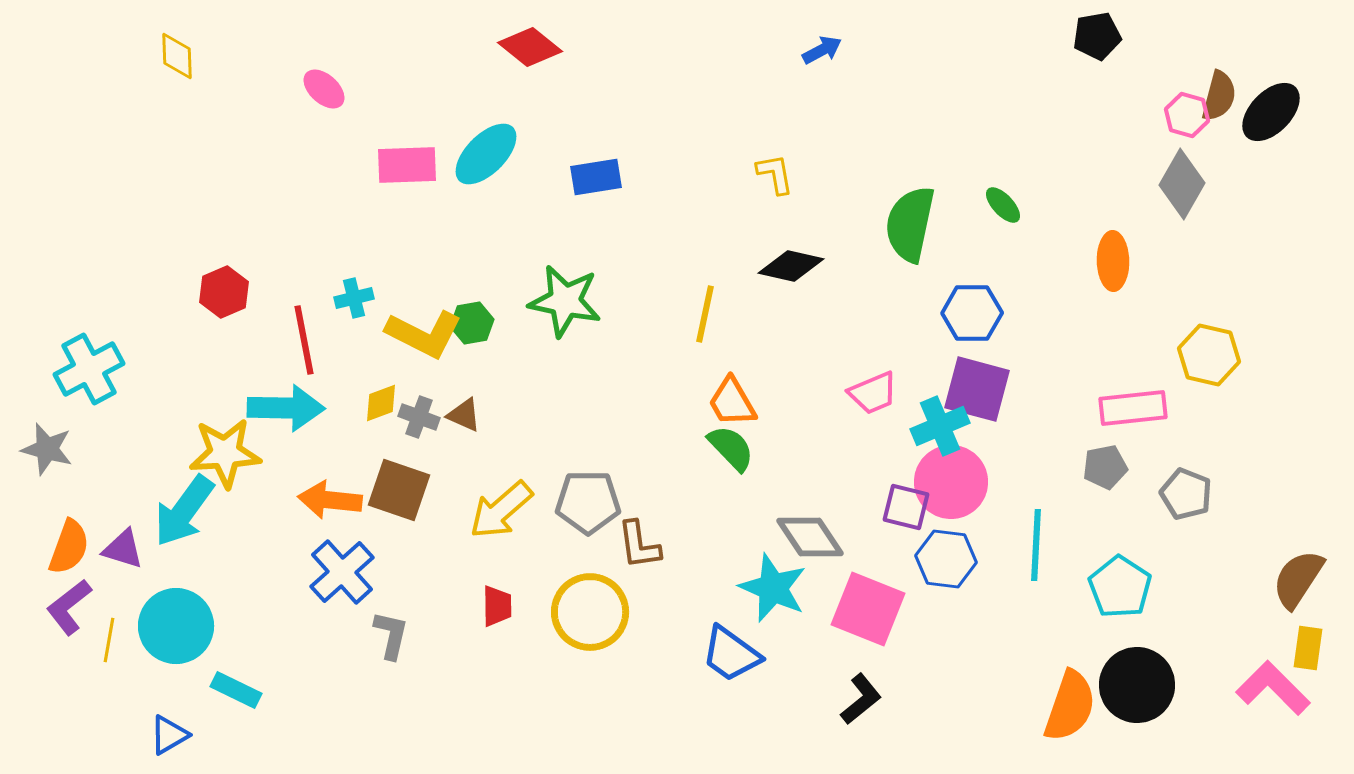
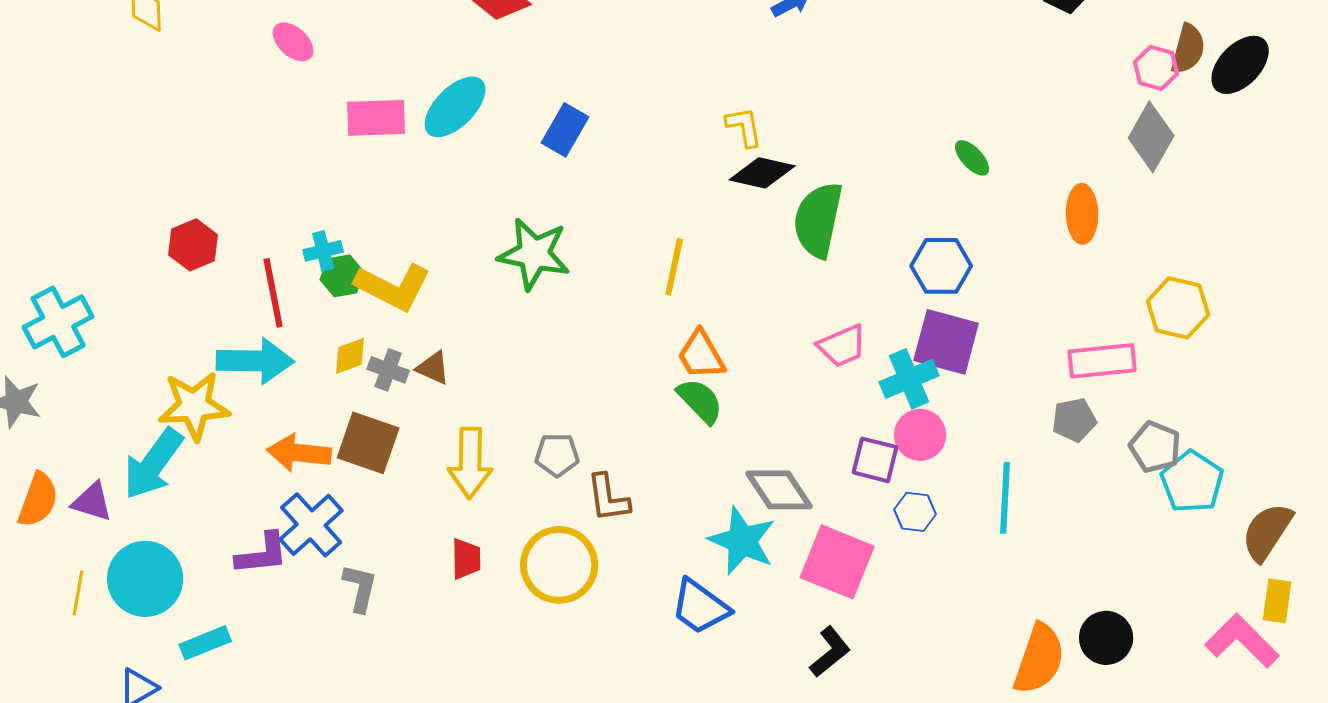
blue rectangle: (596, 177) -> (565, 130), turned -51
green semicircle: (910, 224) -> (818, 220), moved
black diamond: (791, 266) -> (762, 173), moved
green hexagon: (472, 323) -> (342, 276), moved
pink circle: (951, 482) -> (920, 435), size x0.7
gray pentagon: (588, 502) -> (557, 455), size x0.7
yellow arrow: (501, 510) -> (470, 463), turned -48
blue hexagon: (946, 559) -> (915, 512), size x0.7
cyan pentagon: (1120, 587) -> (1192, 482), moved
purple L-shape: (69, 607) -> (262, 554), moved, turned -148
black circle: (1137, 685) -> (1106, 638), size x0.7
cyan rectangle: (236, 690) -> (205, 643), turned -48

